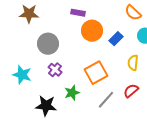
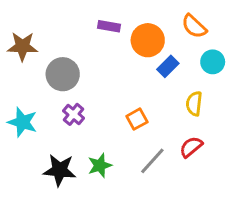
brown star: (29, 14) -> (22, 46), moved
orange circle: (92, 31) -> (148, 40), moved
orange square: (96, 73) -> (137, 119), size x0.6
green star: (72, 93) -> (100, 165), moved

